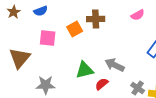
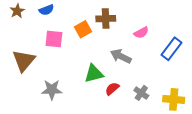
pink semicircle: (138, 15) -> (141, 33), moved
gray arrow: (115, 65) -> (121, 56), moved
gray cross: (138, 88) -> (141, 93), moved

